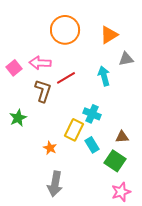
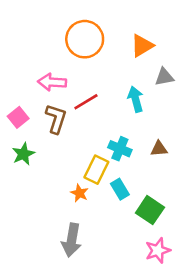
pink square: (14, 68) -> (18, 117), moved
brown triangle: (122, 137) -> (159, 149), moved
orange star: (50, 148) -> (79, 193), moved

